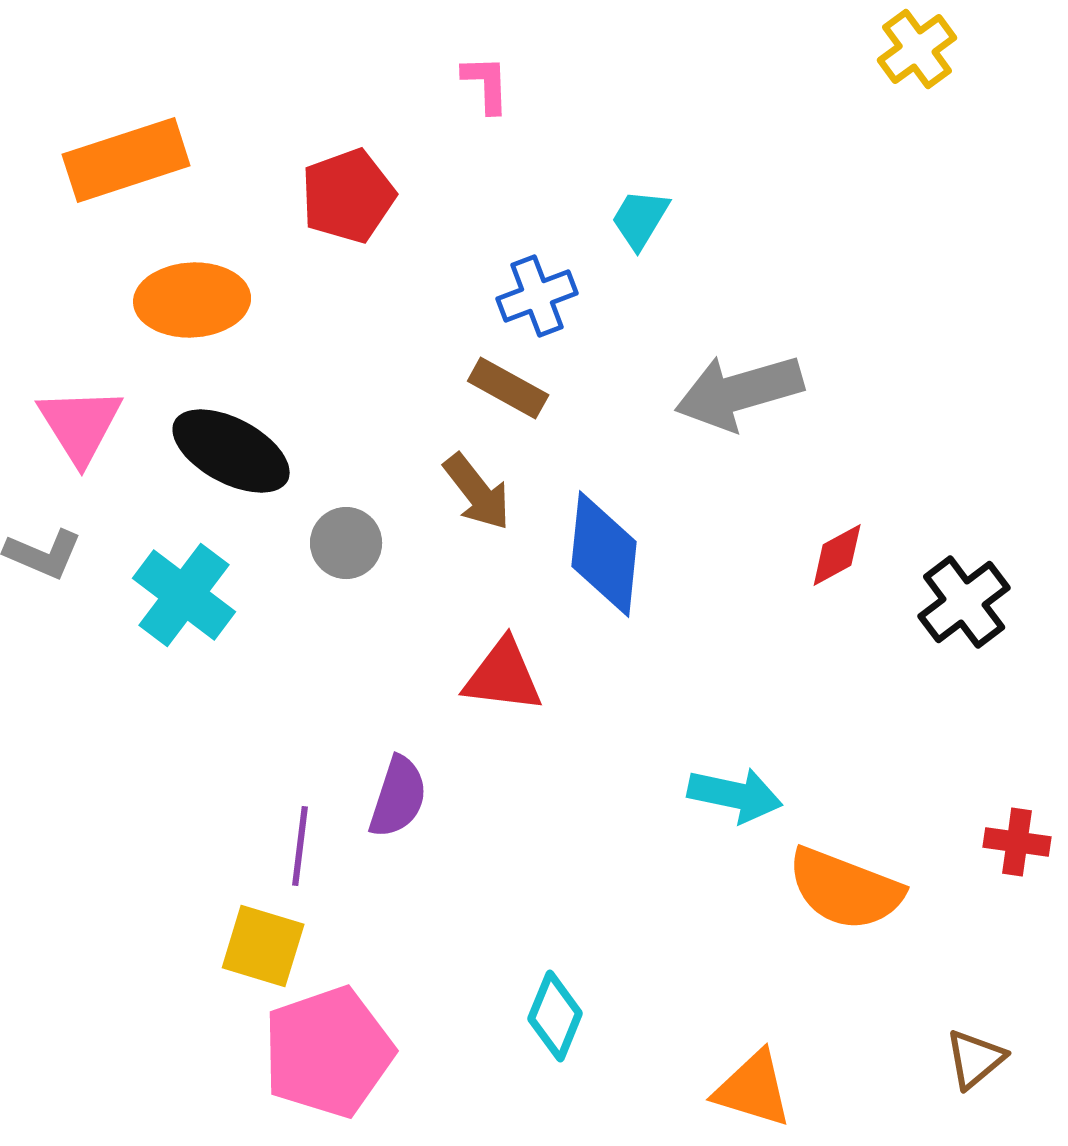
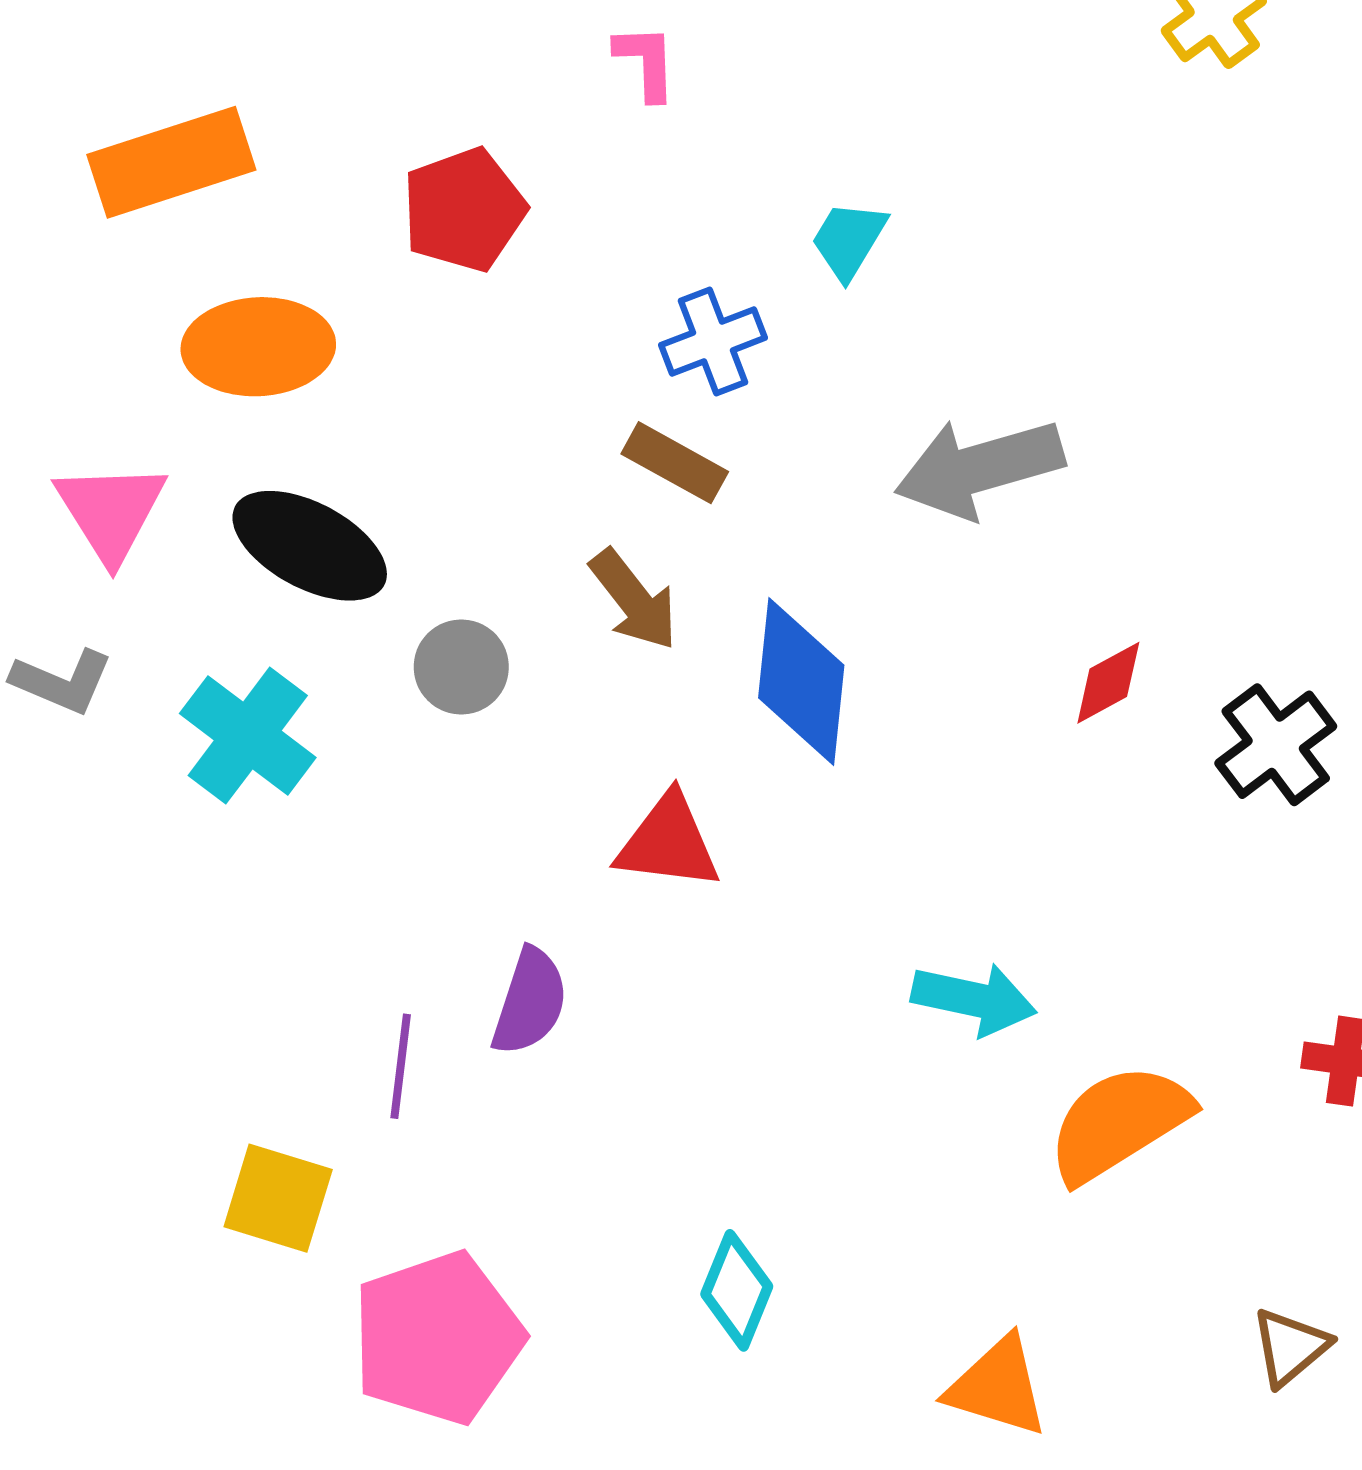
orange semicircle: (845, 889) -> (1119, 1123), turned 127
yellow square: (263, 946) -> (278, 1198), moved

